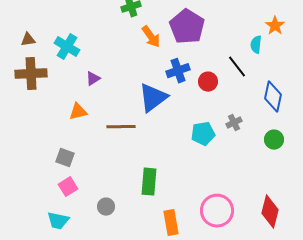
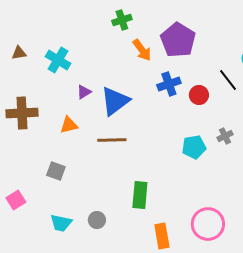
brown cross: (31, 74) -> (22, 113), moved
blue triangle: (153, 98) -> (115, 101), moved
pink square: (68, 187) -> (16, 200), moved
cyan trapezoid: (58, 221) -> (61, 223), moved

